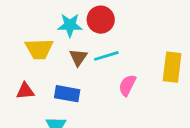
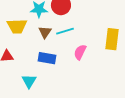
blue rectangle: (67, 94) -> (47, 58), moved

